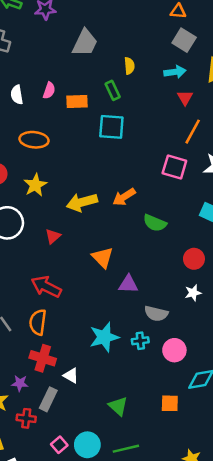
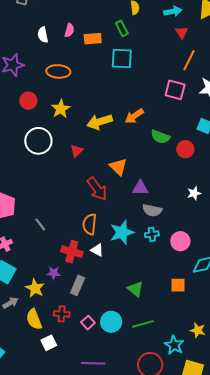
red circle: (194, 259) -> (185, 149), moved
red arrow: (46, 287) -> (97, 189), moved, turned -150
gray semicircle: (156, 314) -> (152, 210), moved
orange semicircle: (38, 322) -> (90, 224), moved
white triangle: (71, 375) -> (97, 250), moved
red cross: (26, 418) -> (62, 314), moved

